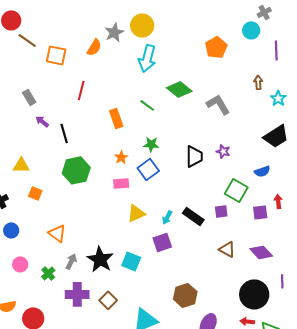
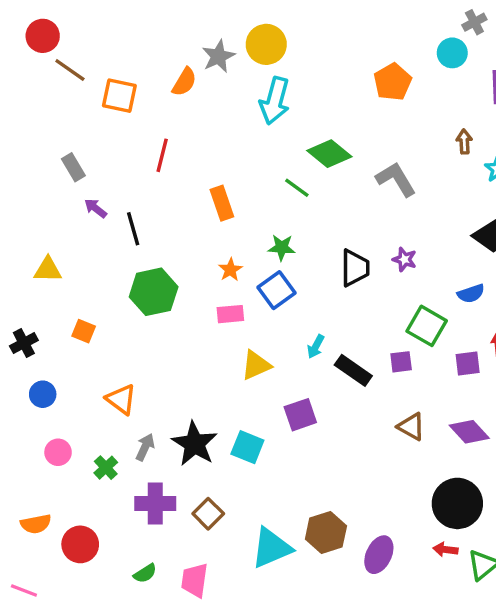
green line: (147, 105) -> (297, 188), moved
yellow triangle: (21, 165) -> (48, 270), moved
cyan arrow: (167, 217) -> (316, 346), moved
brown hexagon: (185, 295) -> (326, 532), moved

